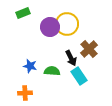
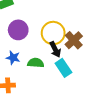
yellow circle: (67, 24) -> (53, 33), moved
purple circle: (50, 27) -> (18, 30), moved

